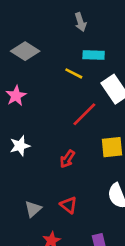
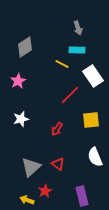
gray arrow: (80, 22) -> (78, 28), moved
gray diamond: (25, 51) -> (25, 47), turned -65
gray triangle: (33, 209) -> (31, 167), size x1.5

